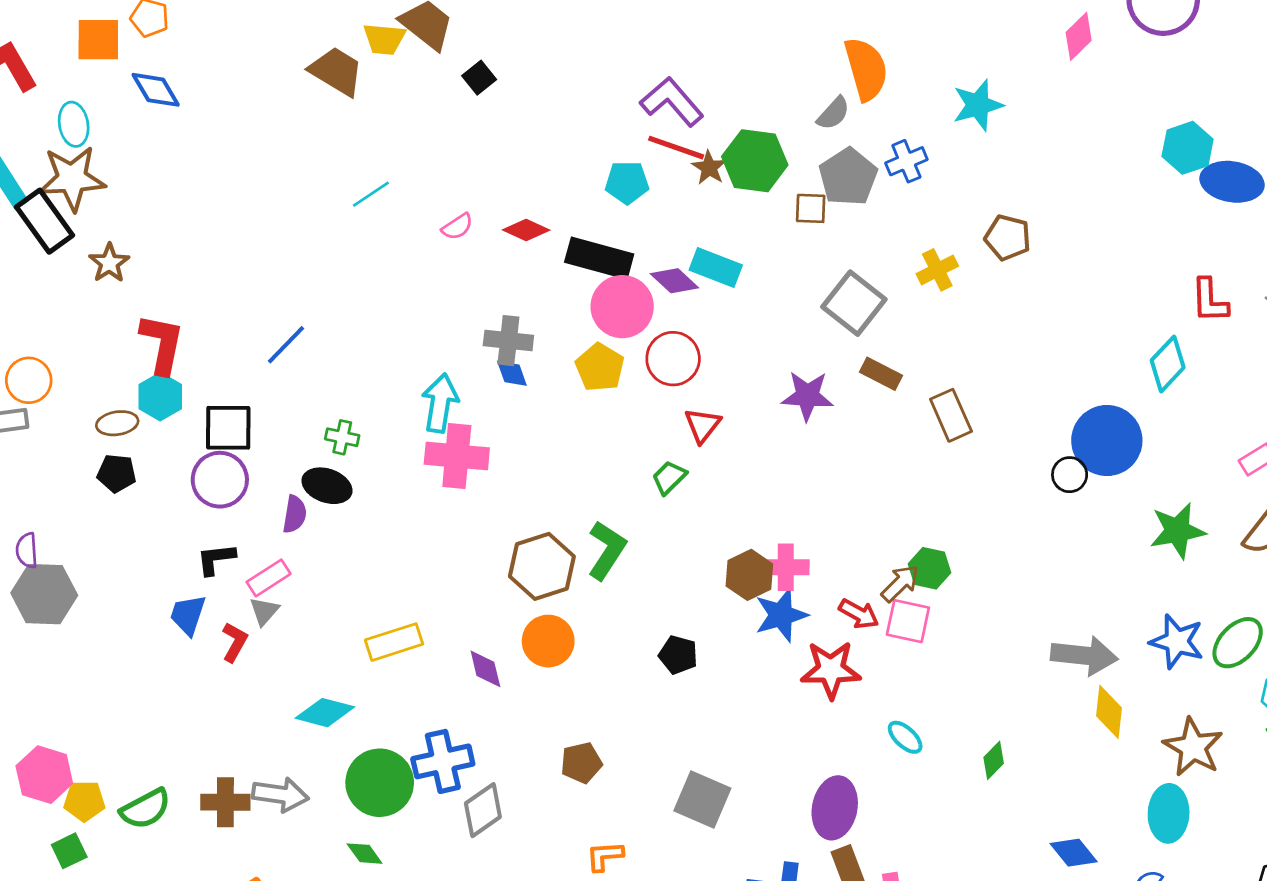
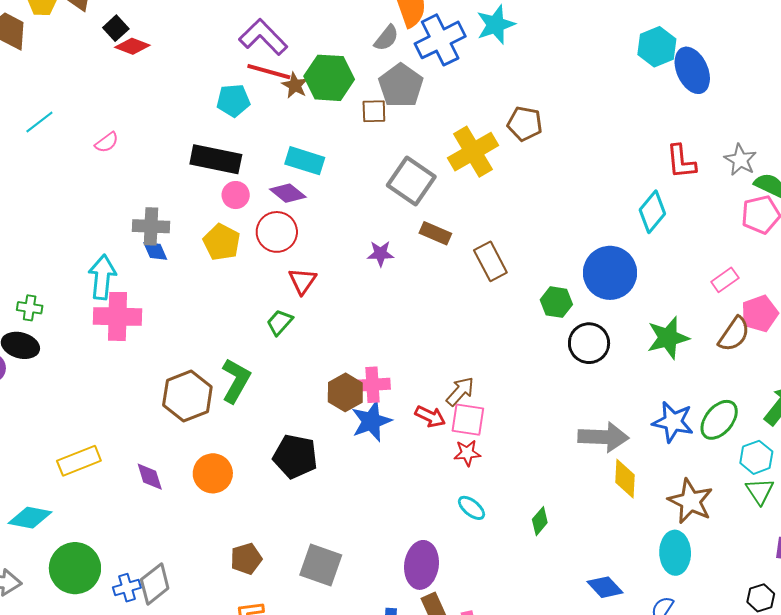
blue cross: (906, 161) -> (440, 40), moved, size x1.6
blue ellipse: (1232, 182) -> (692, 70), turned 60
red diamond: (526, 230) -> (132, 46), moved
yellow cross: (937, 270) -> (473, 152), size x1.6
purple diamond: (674, 281) -> (288, 193), moved
pink circle: (622, 307) -> (236, 195), size x0.6
purple star: (807, 396) -> (381, 254), size x0.7
black circle: (1070, 475) -> (589, 343), moved, size x1.5
green hexagon: (930, 568) -> (556, 302), moved
orange circle: (548, 641) -> (213, 473), moved
black pentagon: (678, 655) -> (295, 456), size x1.5
red star: (831, 670) -> (467, 453), moved, size x0.6
blue cross: (443, 761) -> (127, 588), moved, size x0.6
brown pentagon: (581, 763) -> (246, 559), moved

